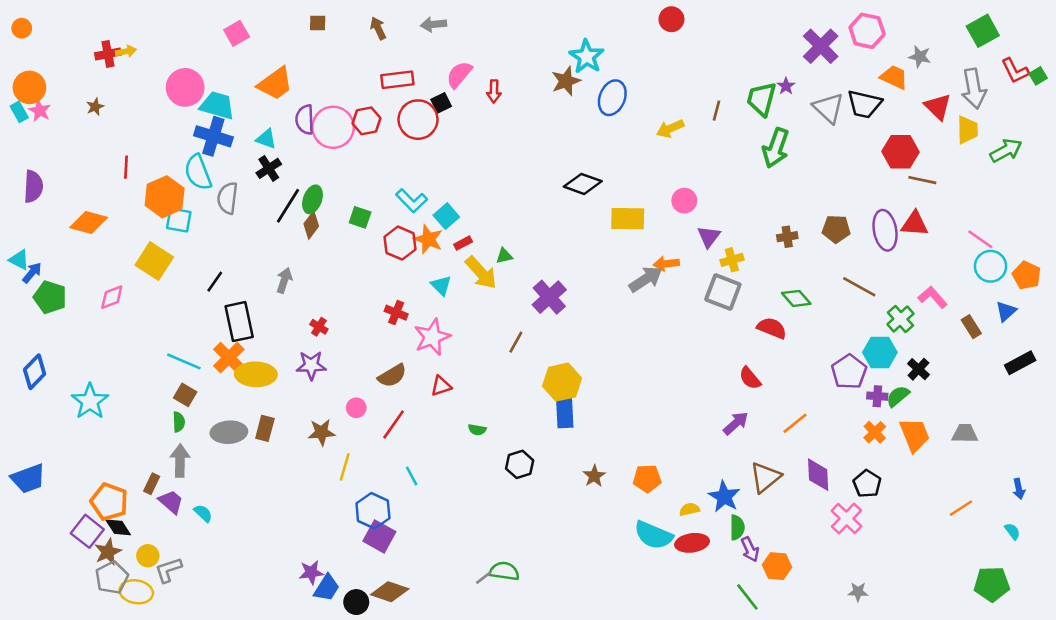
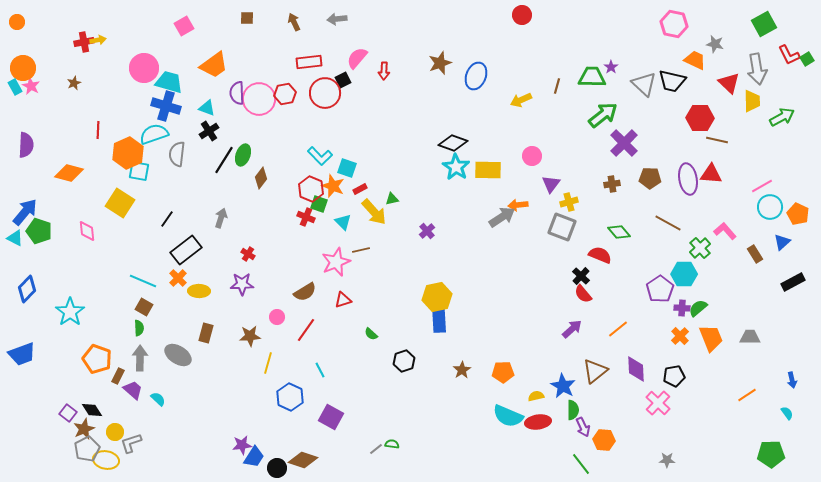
purple cross: (821, 46) -> (624, 143), moved
cyan star: (587, 57) -> (456, 167), moved
green trapezoid: (762, 99) -> (592, 77), turned 76
green arrow: (776, 148) -> (603, 115), turned -148
cyan semicircle: (198, 172) -> (154, 134), turned 92
cyan square: (446, 216) -> (347, 168), turned -30
green square: (360, 217) -> (319, 204), moved
brown diamond: (311, 225) -> (261, 178), moved
pink line: (980, 239) -> (762, 186), turned -65
cyan triangle: (19, 260) -> (15, 238), moved
blue arrow: (32, 273) -> (25, 212), size x1.6
pink diamond: (112, 297) -> (87, 231), turned -75
purple cross: (549, 297) -> (427, 231), size x0.6
red cross: (396, 313) -> (306, 217), moved
black rectangle: (239, 322) -> (186, 250), turned 64
brown line: (516, 342) -> (361, 250), moved, turned 48
orange cross: (229, 358) -> (178, 278), size x0.7
black cross: (918, 369) -> (581, 276), moved
yellow ellipse: (256, 374) -> (199, 291), size x0.7
green semicircle: (477, 430) -> (371, 334), turned 32
gray ellipse: (229, 432) -> (178, 355), moved, turned 36
blue trapezoid: (28, 479) -> (22, 354), moved
black pentagon: (867, 484) -> (674, 376), turned 30
orange pentagon: (109, 502) -> (97, 359), moved
purple square: (87, 531) -> (68, 413), size x0.7
purple square: (379, 536) -> (331, 417), moved
green semicircle: (504, 571) -> (392, 444), size x0.6

